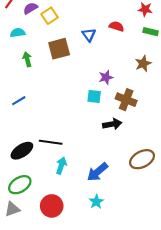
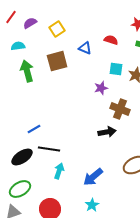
yellow square: (50, 16) -> (57, 29), moved
blue triangle: (89, 35) -> (85, 48), turned -32
green arrow: (27, 59) -> (27, 71), size x1.5
cyan square: (94, 96) -> (116, 69), moved
blue line: (19, 101) -> (34, 129), moved

